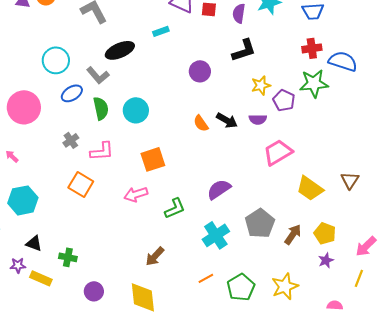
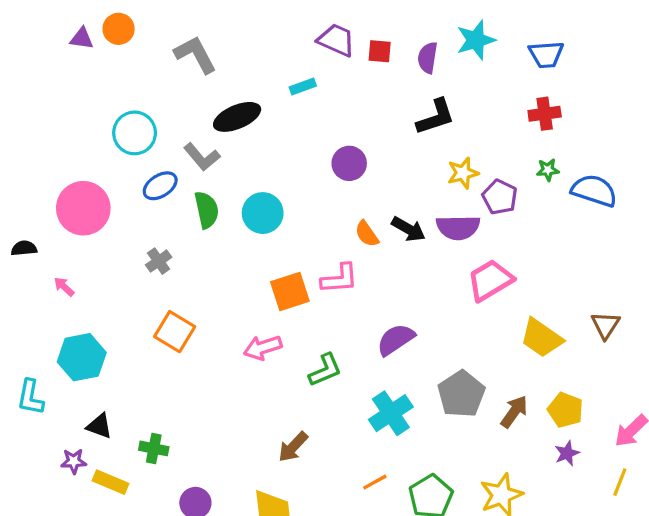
blue semicircle: (343, 61) -> (594, 191), moved
purple circle: (200, 71) -> (349, 163), moved
green star: (314, 83) -> (548, 170), size x0.5
purple semicircle: (258, 119) -> (458, 227), size x1.5
pink L-shape: (102, 151) -> (340, 279), moved

